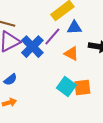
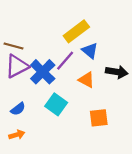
blue triangle: (74, 28) -> (90, 51), turned 42
cyan square: (66, 87) -> (56, 104), moved

